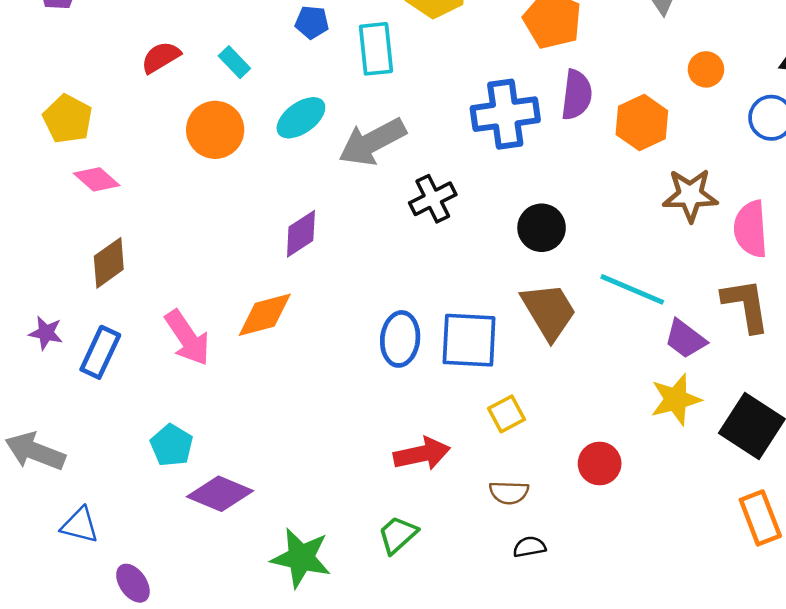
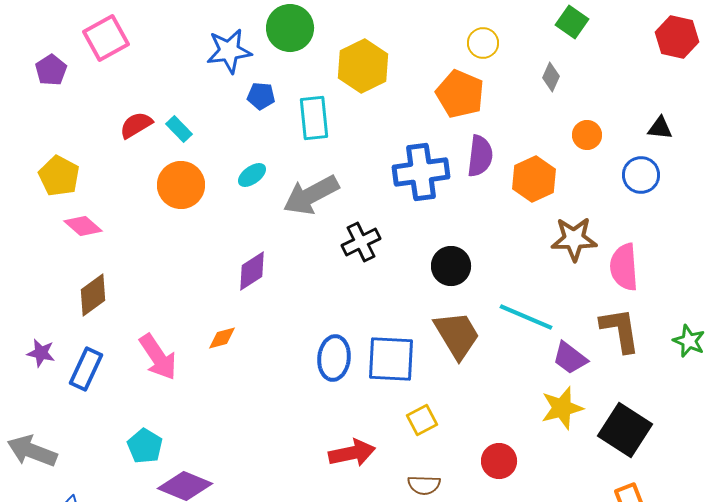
cyan rectangle: (234, 62) -> (179, 129), moved
cyan ellipse: (301, 118) -> (252, 175), size x0.7
orange diamond: (265, 315) -> (222, 338), size x0.6

